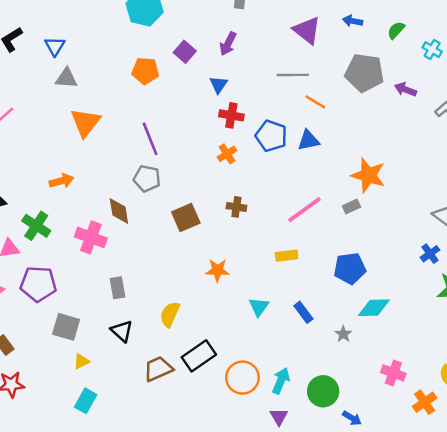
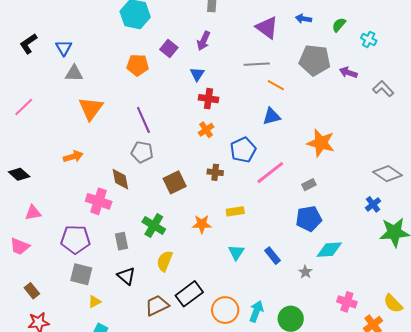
blue pentagon: (271, 136) -> (243, 150), moved, turned 30
gray rectangle: (351, 207) -> (309, 185), moved
green cross: (36, 226) -> (154, 226), moved
yellow rectangle: (287, 256) -> (235, 211), moved
purple pentagon: (38, 284) -> (75, 239), moved

